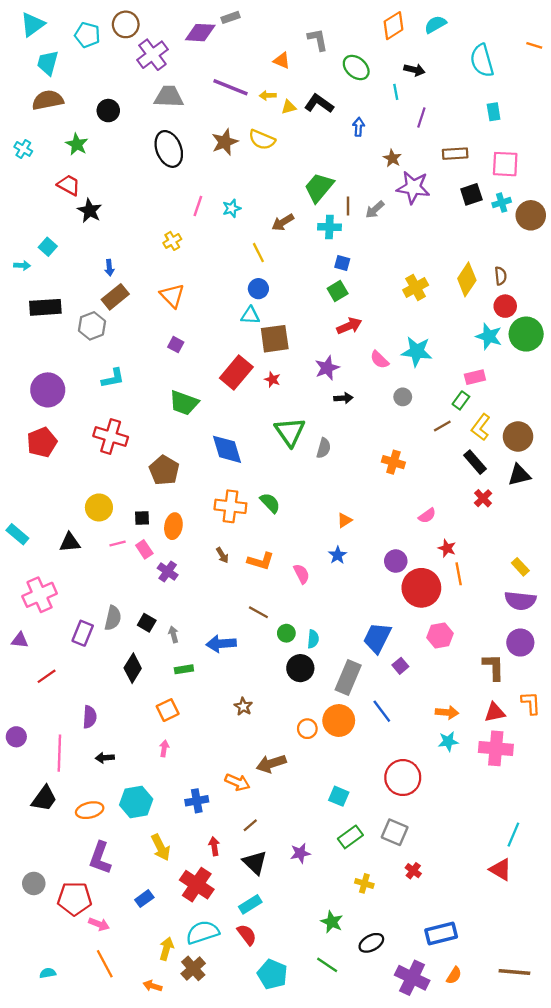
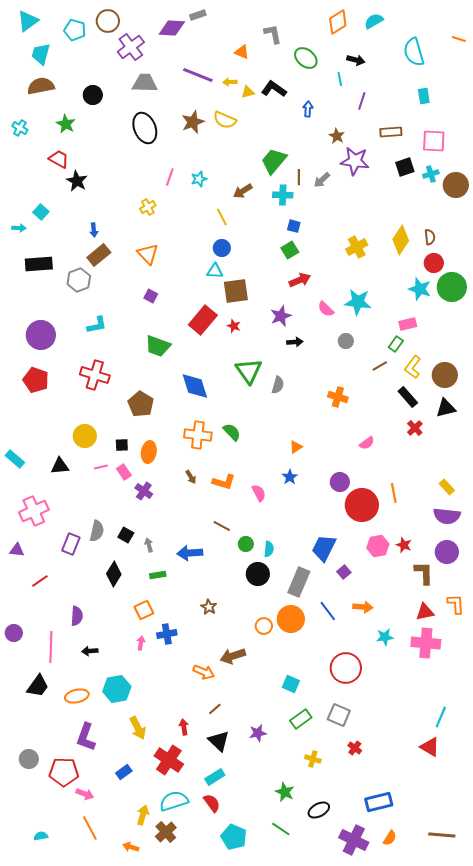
red pentagon: (42, 442) -> (36, 380), turned -30
red star: (447, 548) -> (404, 545), moved
orange arrow: (447, 712) -> (363, 607), moved
blue cross: (197, 801) -> (167, 634), moved

